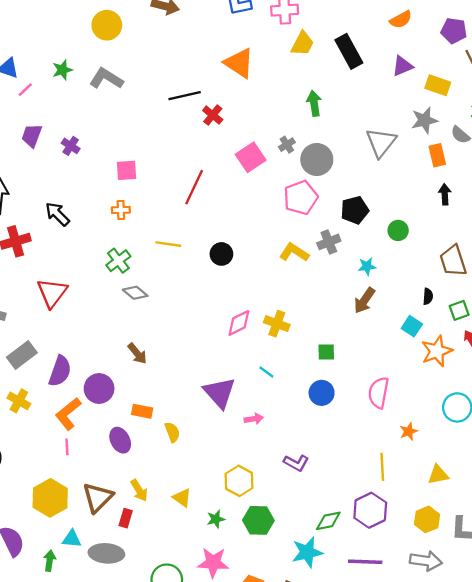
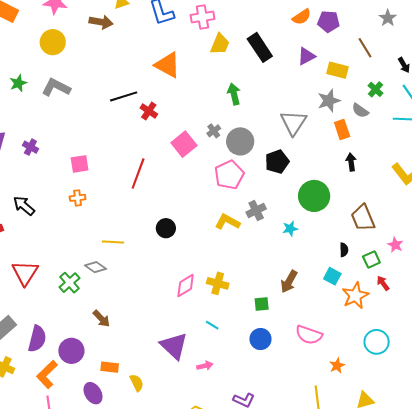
purple pentagon: (454, 31) -> (328, 21), moved
black pentagon: (355, 210) -> (277, 162), moved
green circle: (398, 230) -> (314, 196), size x1.8
yellow line: (168, 244) -> (113, 242), moved
green cross: (118, 261) -> (70, 283), moved
brown arrow: (364, 300) -> (289, 282), moved
pink semicircle: (379, 393) -> (309, 335), turned -76

